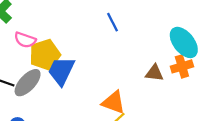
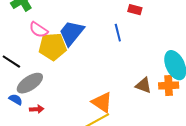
blue trapezoid: (61, 71) -> (71, 33), moved
gray ellipse: (28, 83) -> (30, 83), moved

